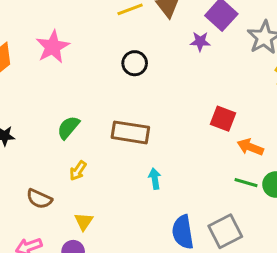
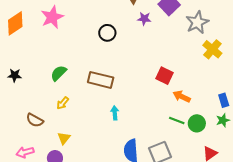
purple star: (200, 41) -> (144, 19), moved

